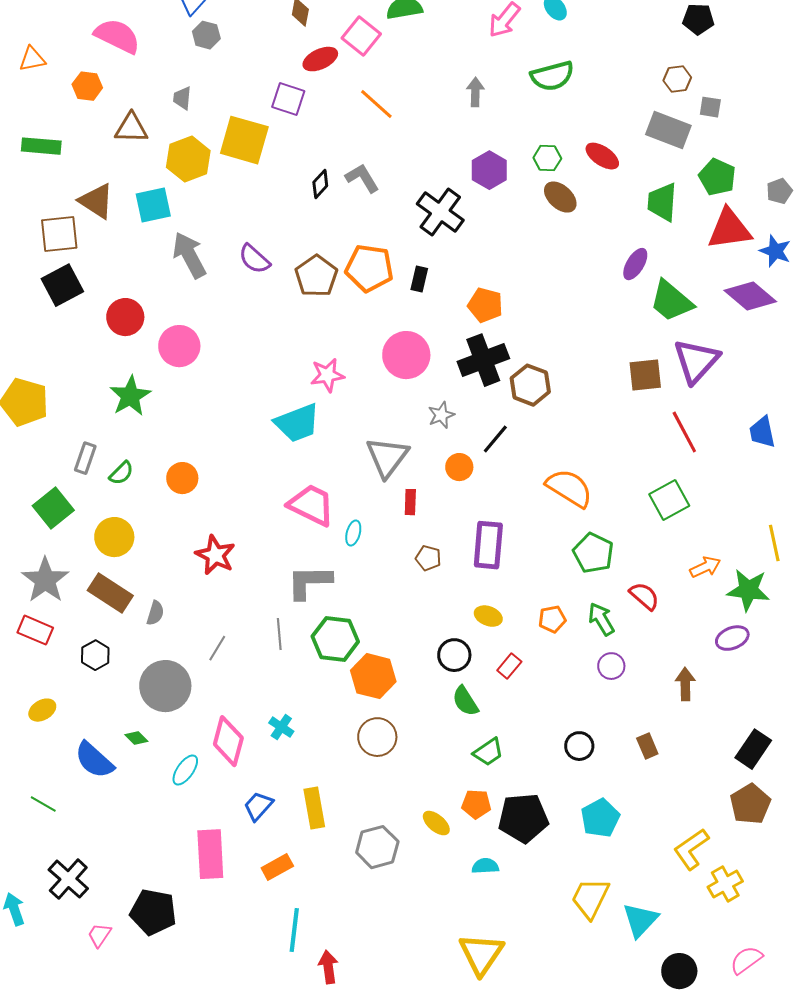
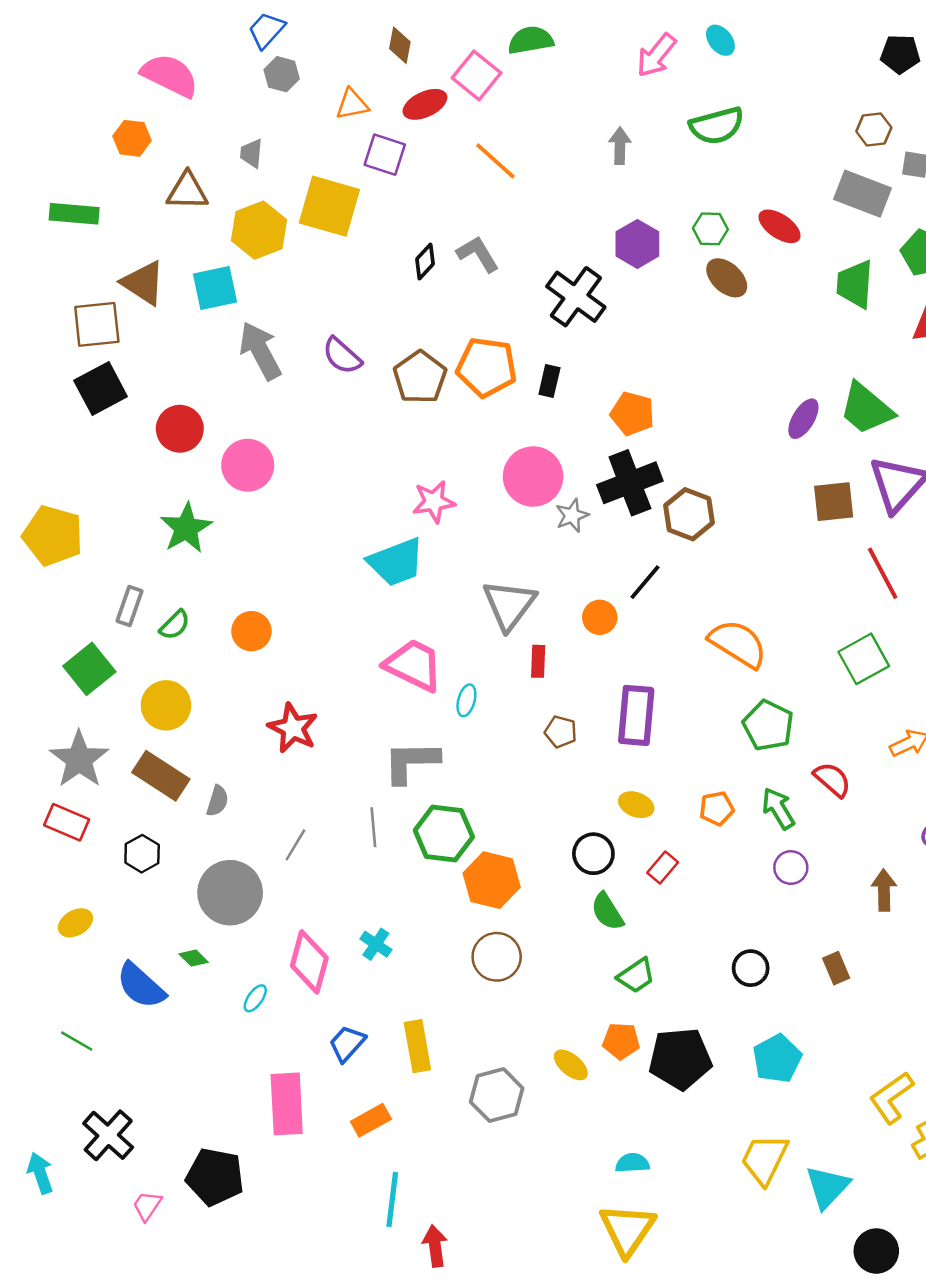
orange triangle: (32, 59) -> (352, 104), moved
purple ellipse: (635, 264) -> (803, 419), moved
gray star: (441, 415) -> (572, 515), moved
cyan ellipse: (185, 770) -> (255, 998), size x0.7
cyan semicircle: (485, 866) -> (632, 1163), moved

